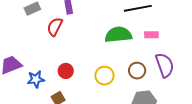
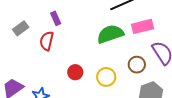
pink rectangle: (151, 35) -> (143, 26), size x1.5
red circle: (66, 71) -> (75, 72), moved

